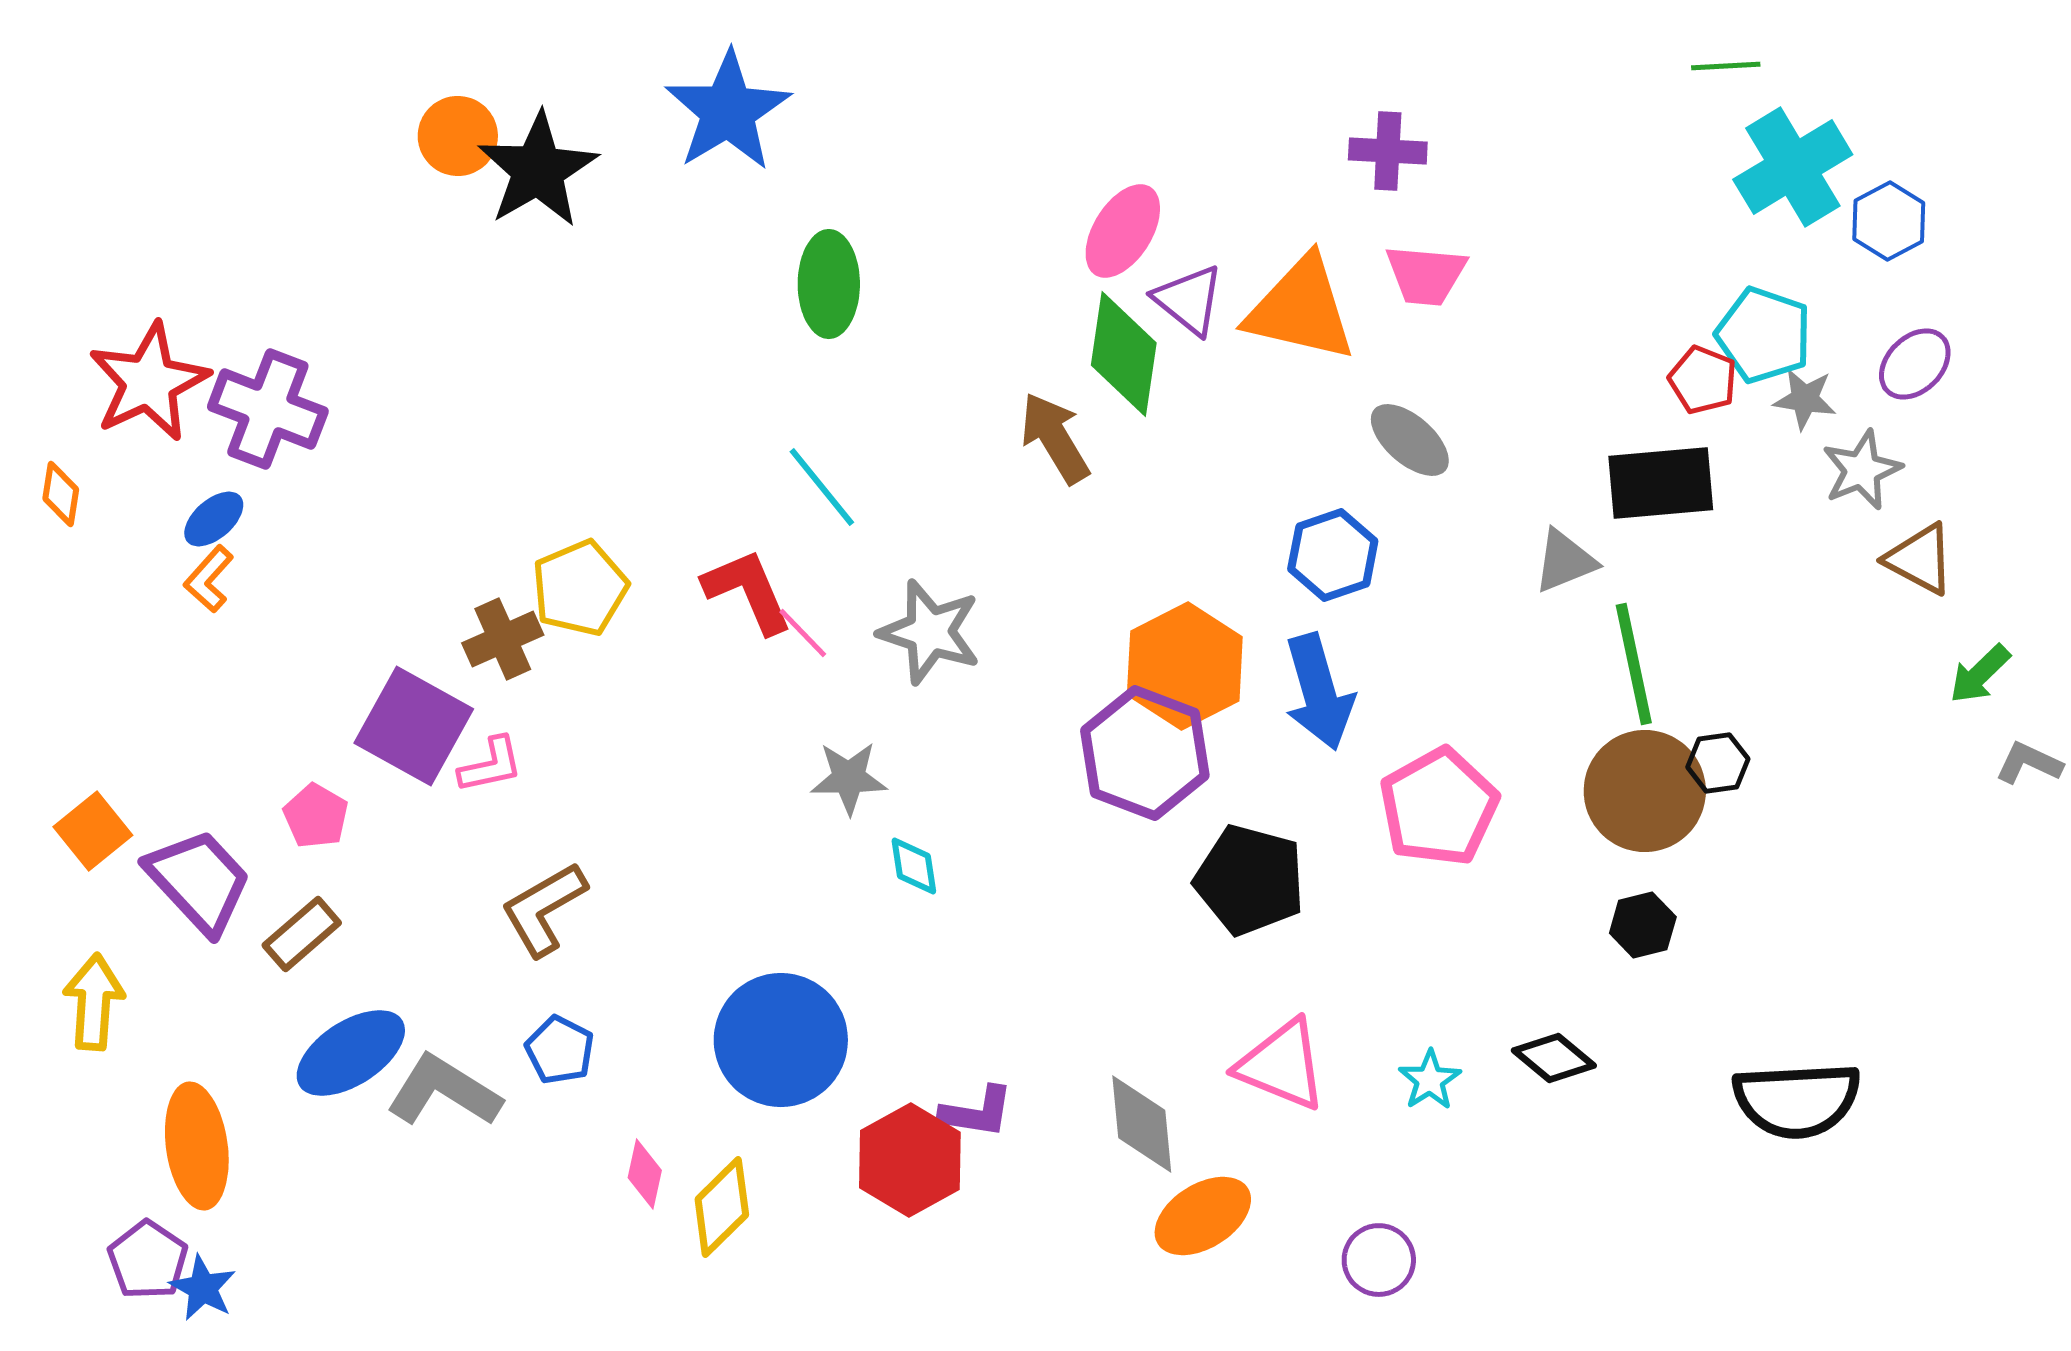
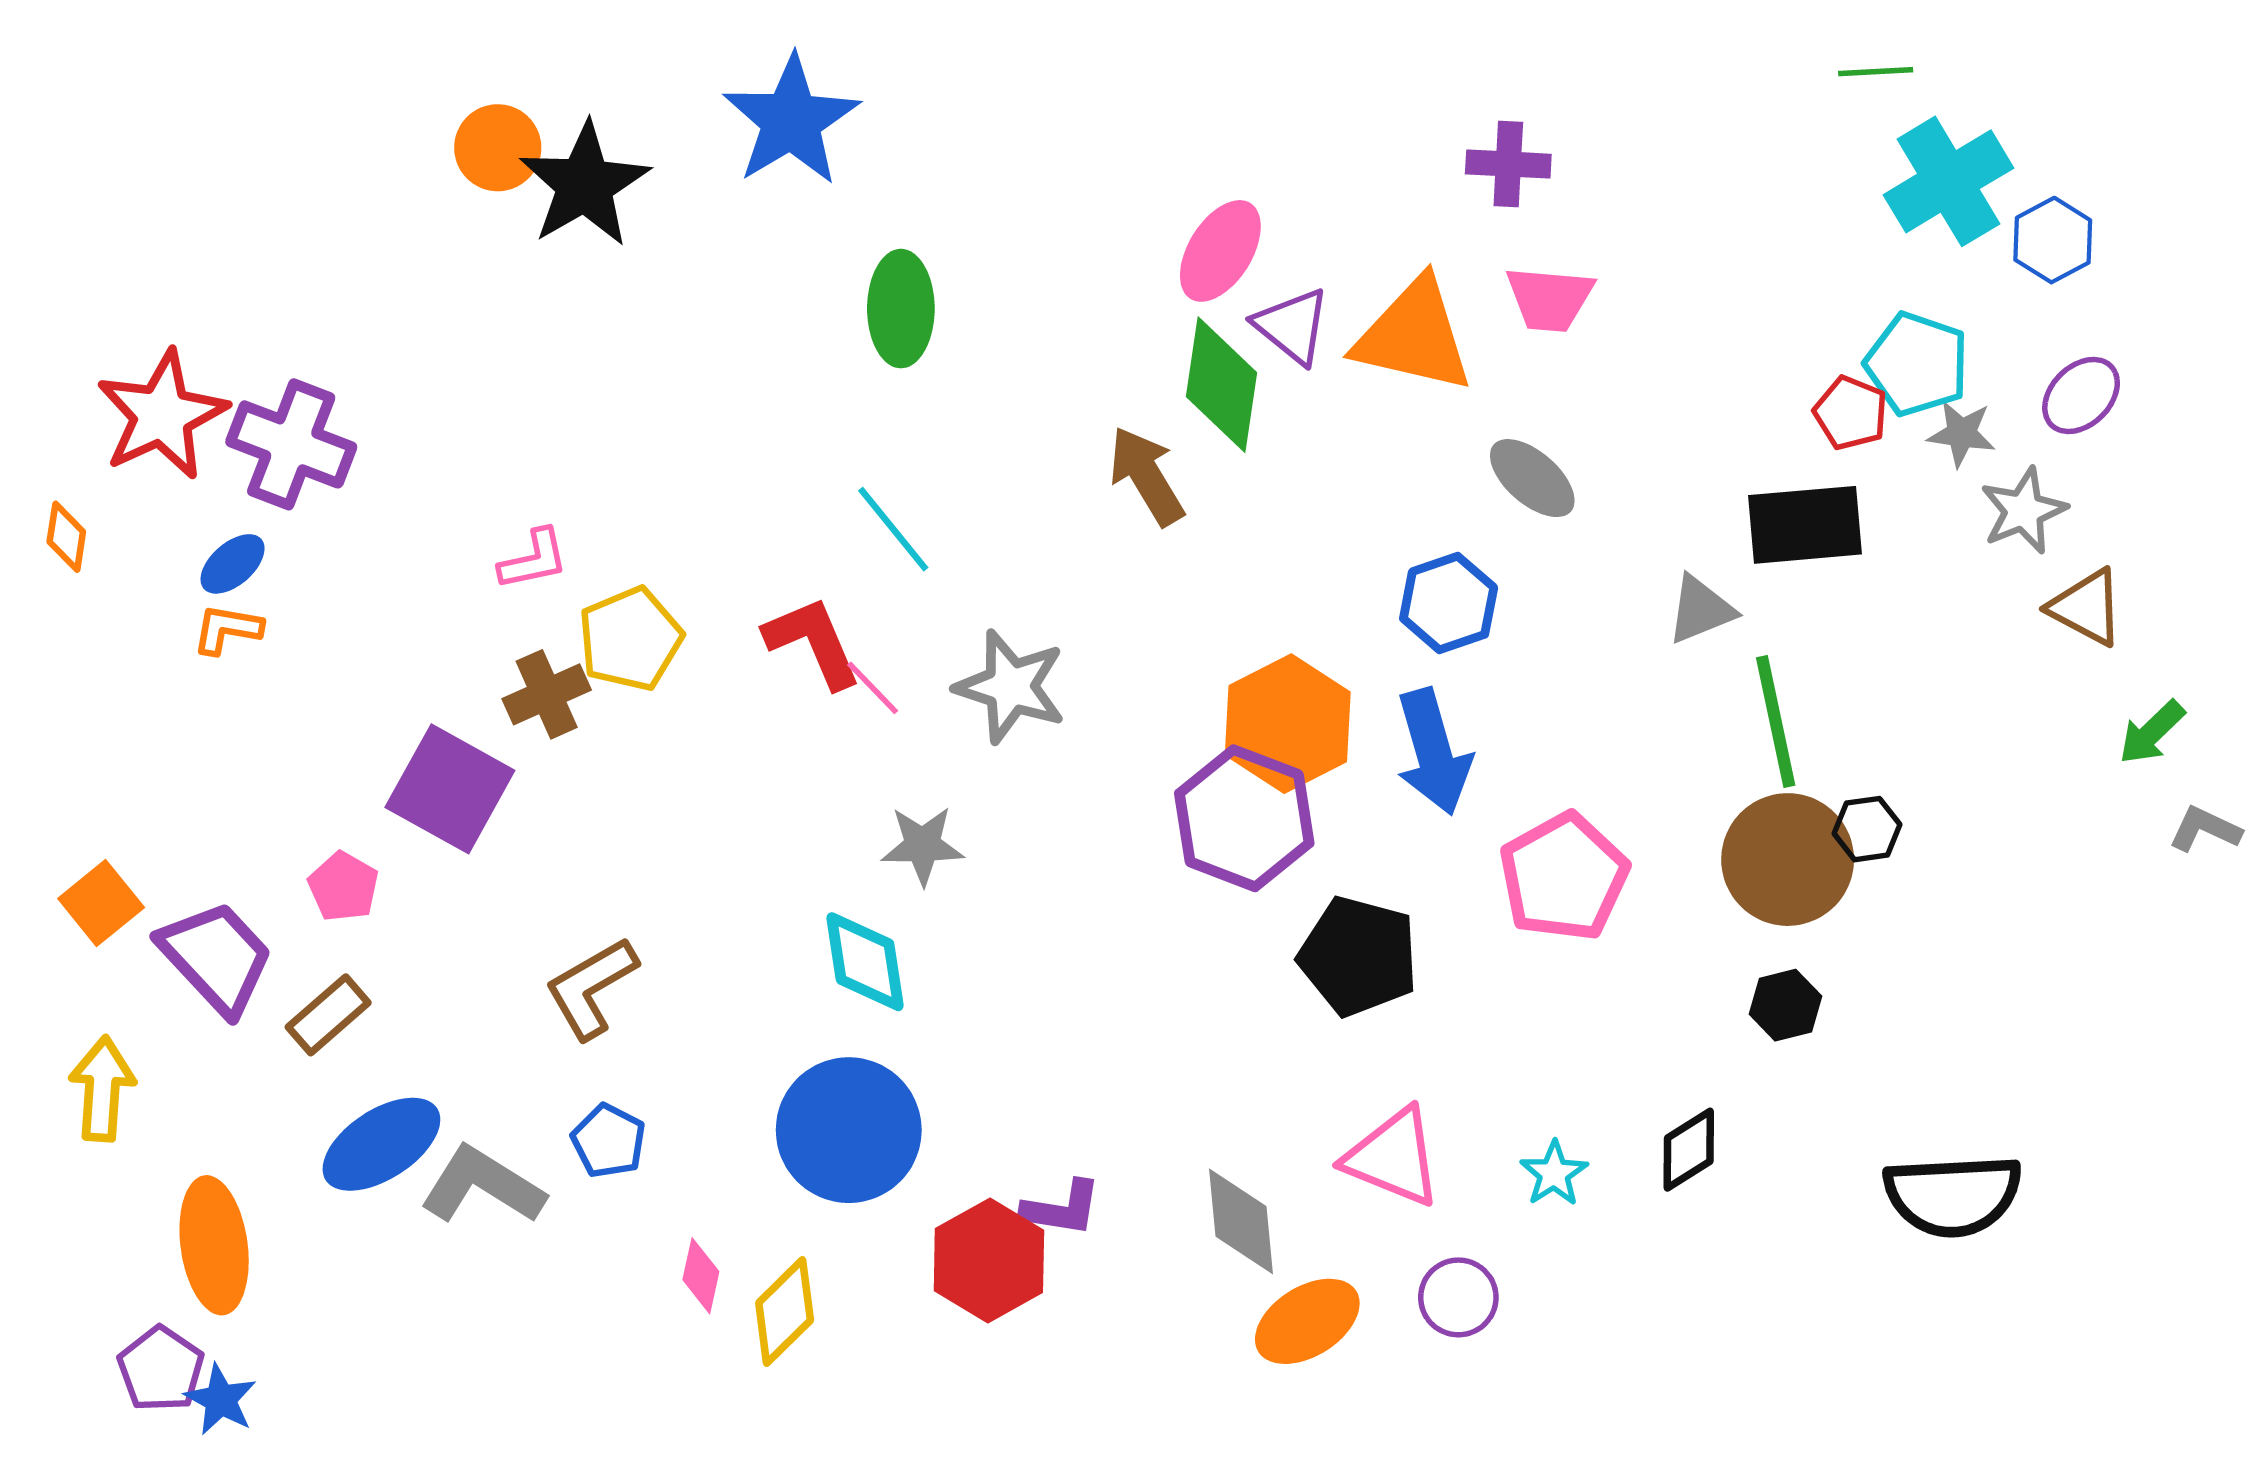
orange L-shape: (209, 579) -> (227, 629), turned 58
pink L-shape: (491, 765) -> (534, 560), moved
cyan diamond: (914, 866) -> (865, 962), moved, size x1.6
black diamond: (1554, 1058) -> (1689, 1150), turned -72
purple circle: (1379, 1260) -> (1458, 1297), moved

